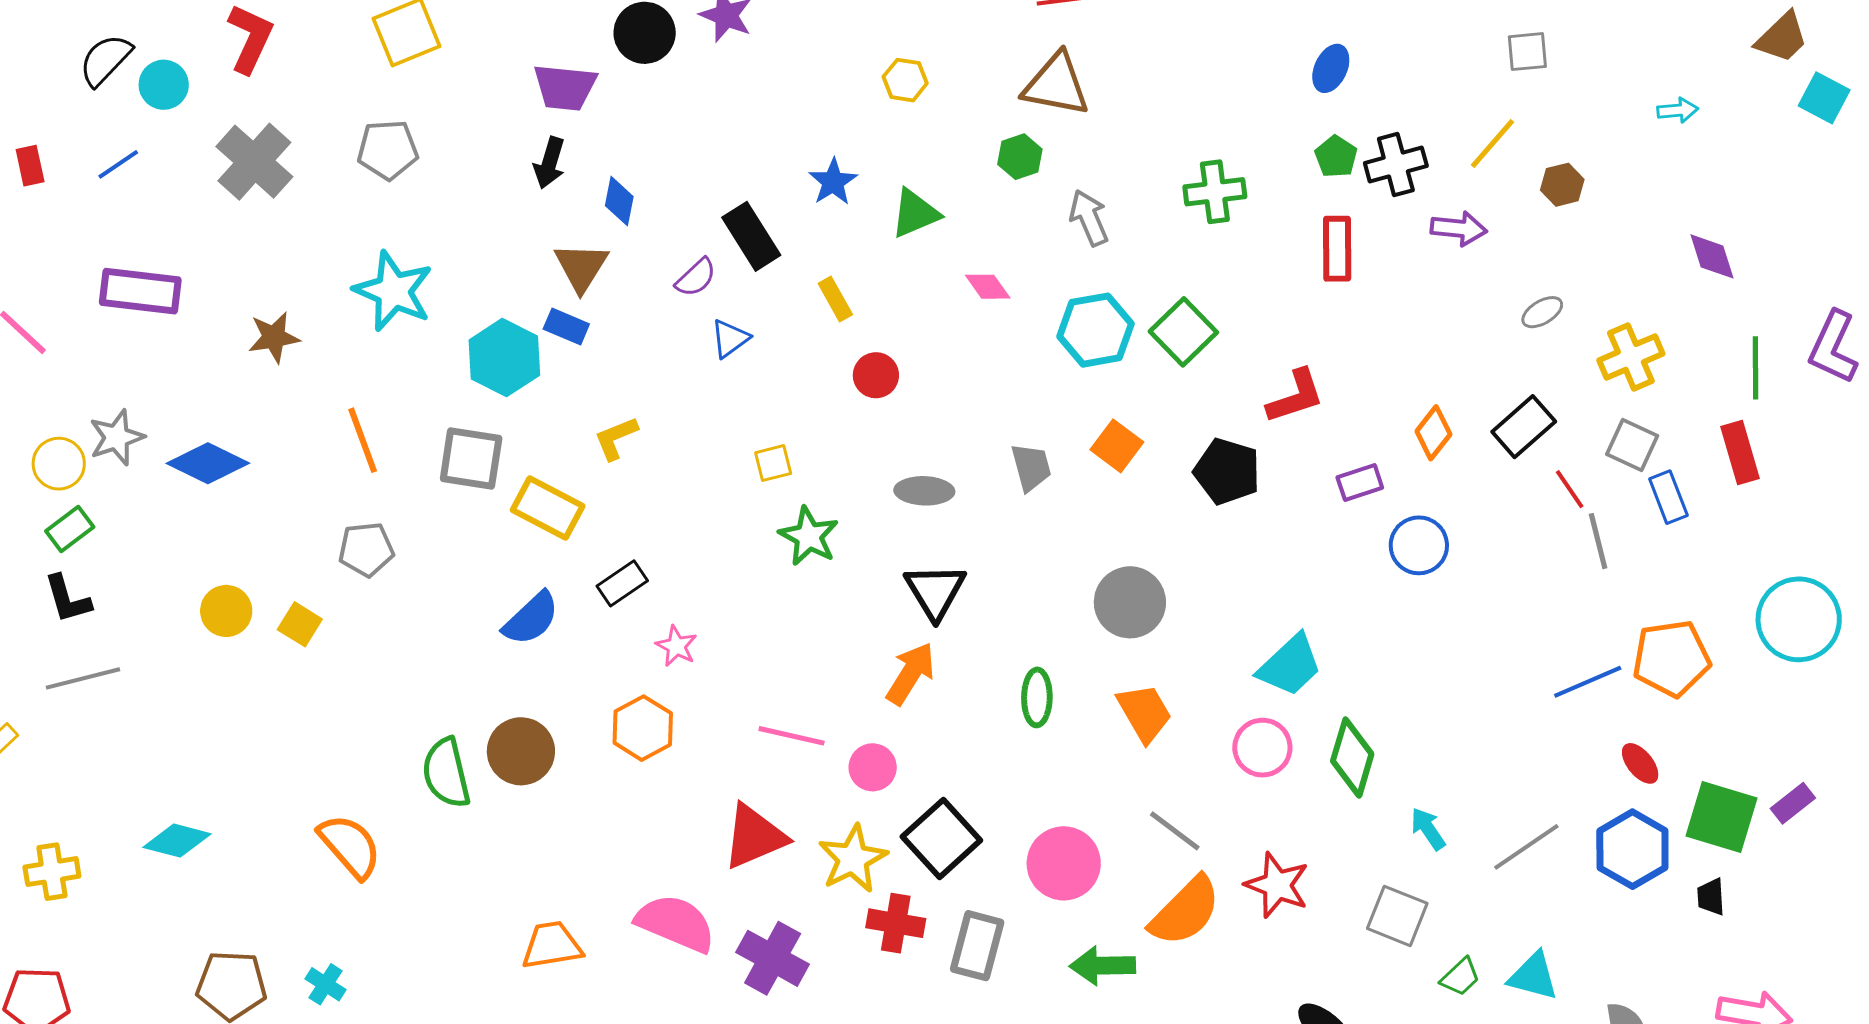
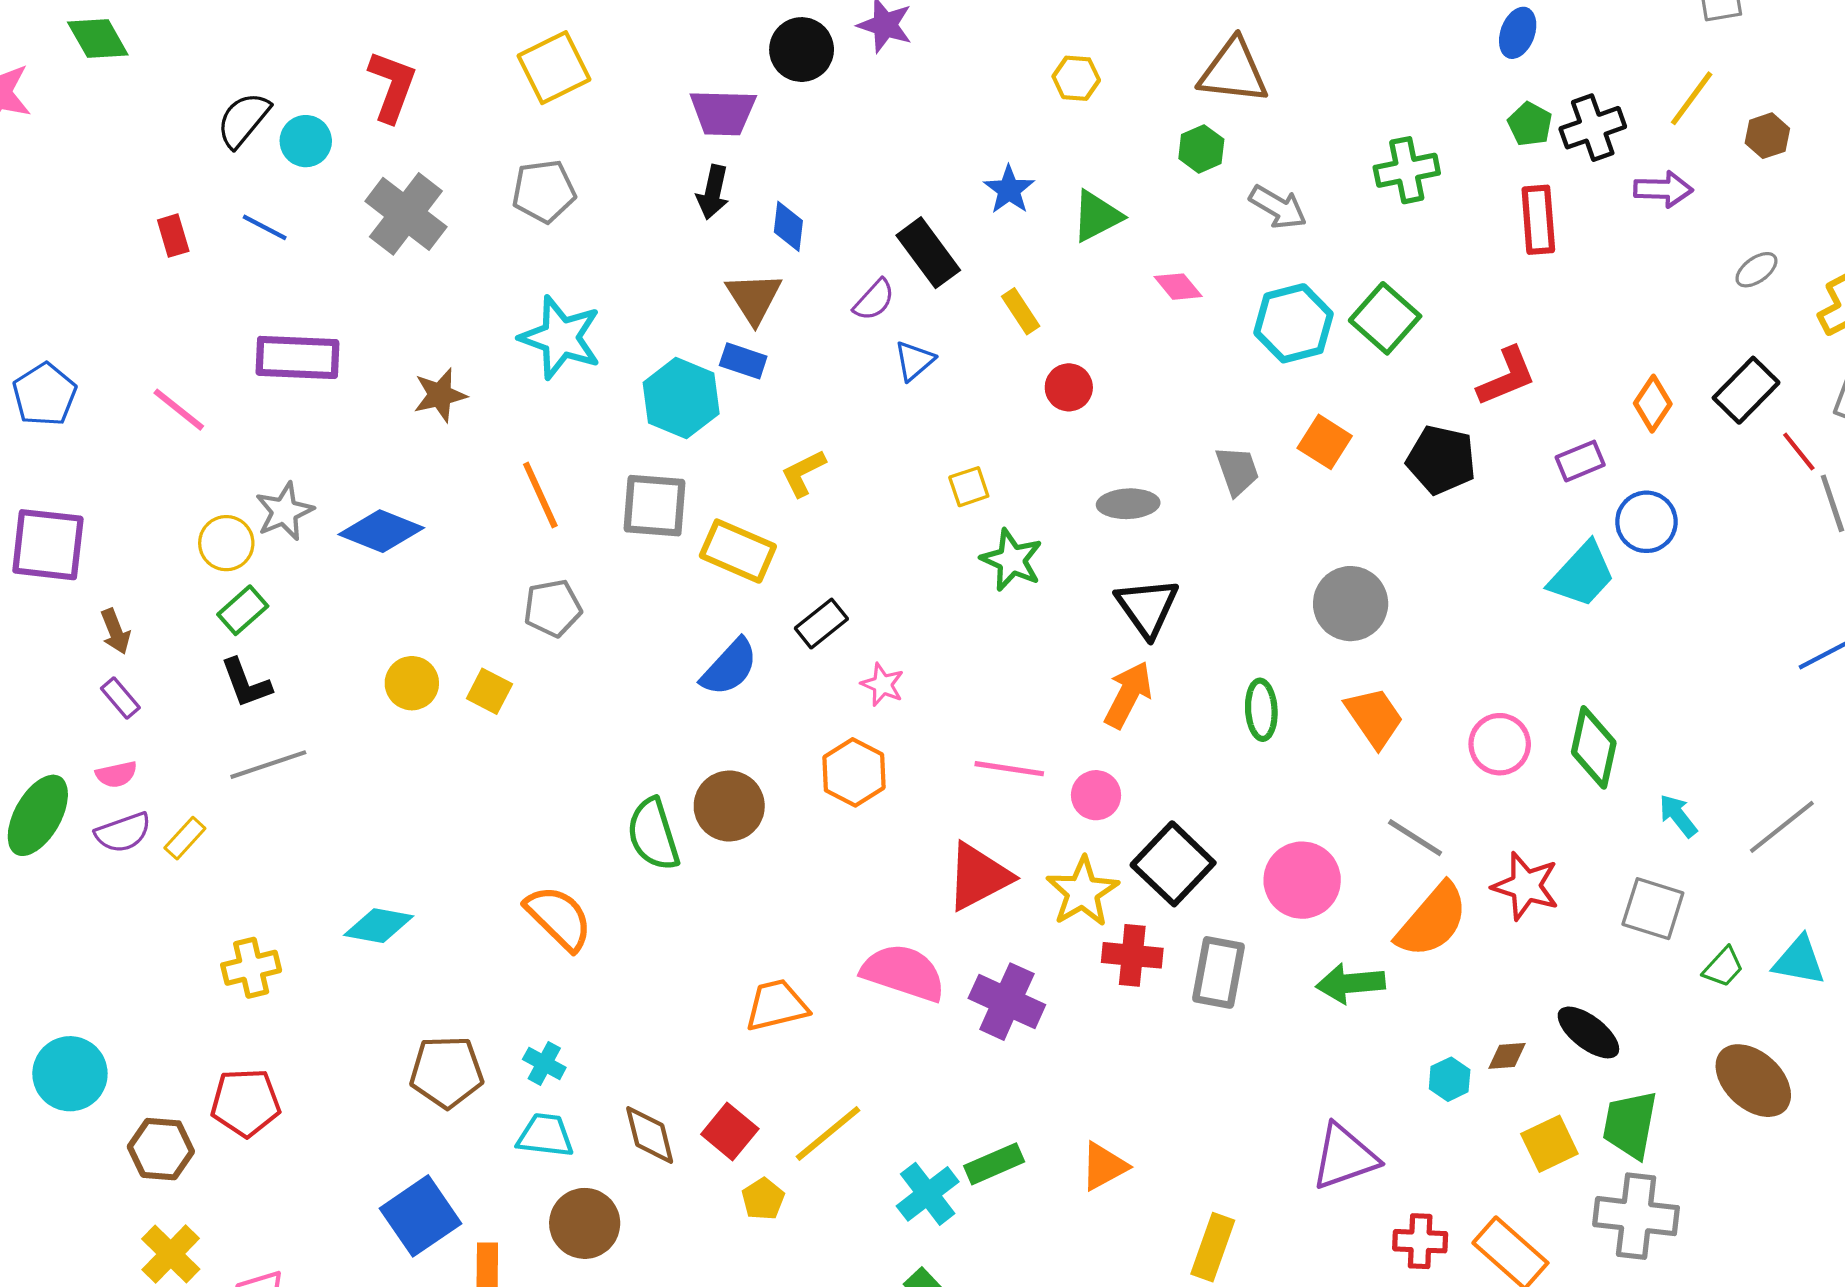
blue line: (118, 164) -> (265, 227), turned 66
gray arrow: (1089, 218) -> (1278, 207), turned 148
cyan trapezoid: (1290, 665) -> (1582, 575), moved

